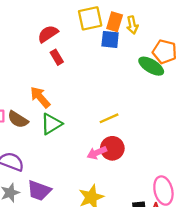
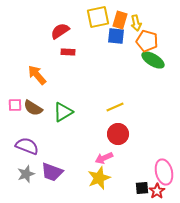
orange pentagon: (165, 52) -> (147, 41), moved
red rectangle: (57, 57) -> (68, 52), turned -56
orange arrow: (40, 97) -> (37, 75), moved
pink arrow: (97, 153) -> (104, 158), moved

